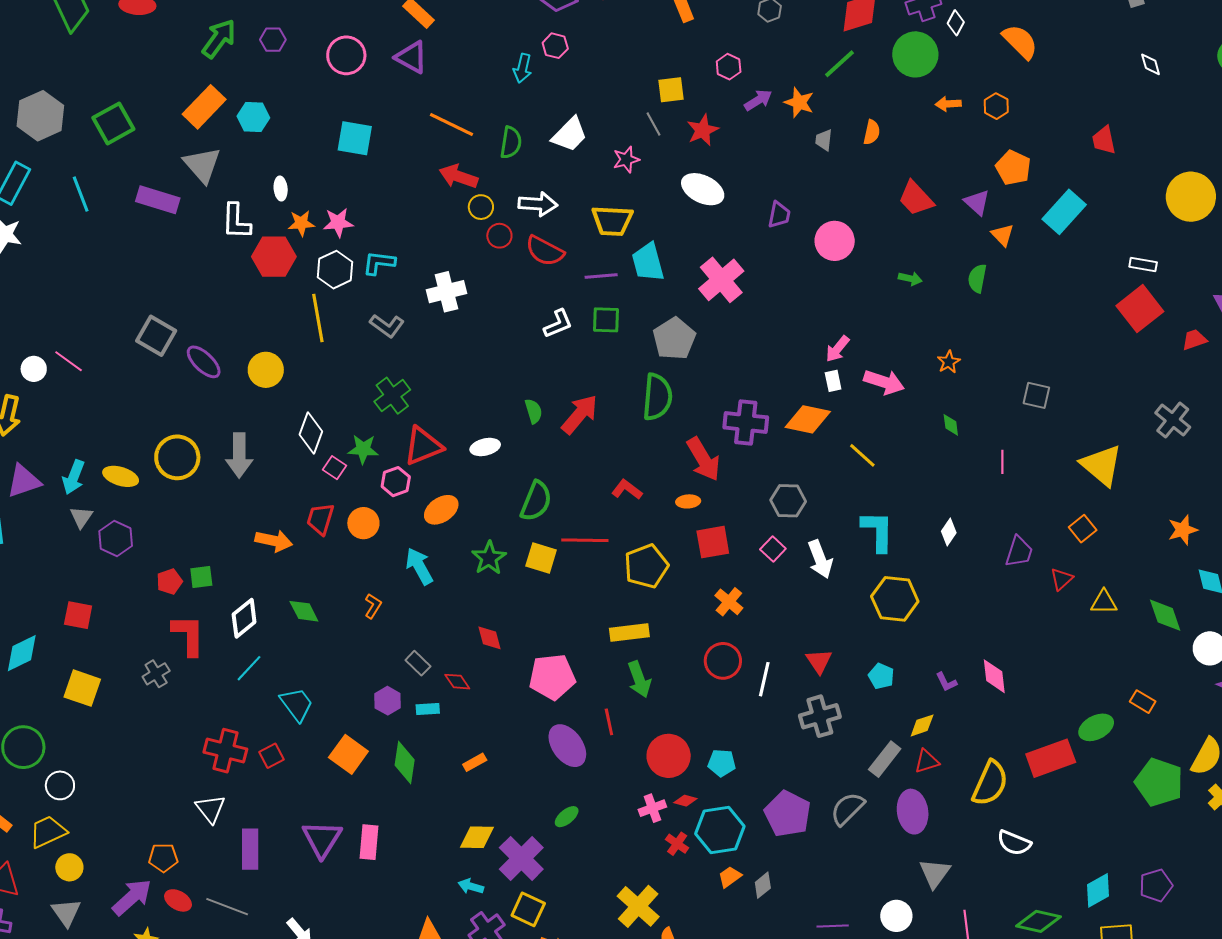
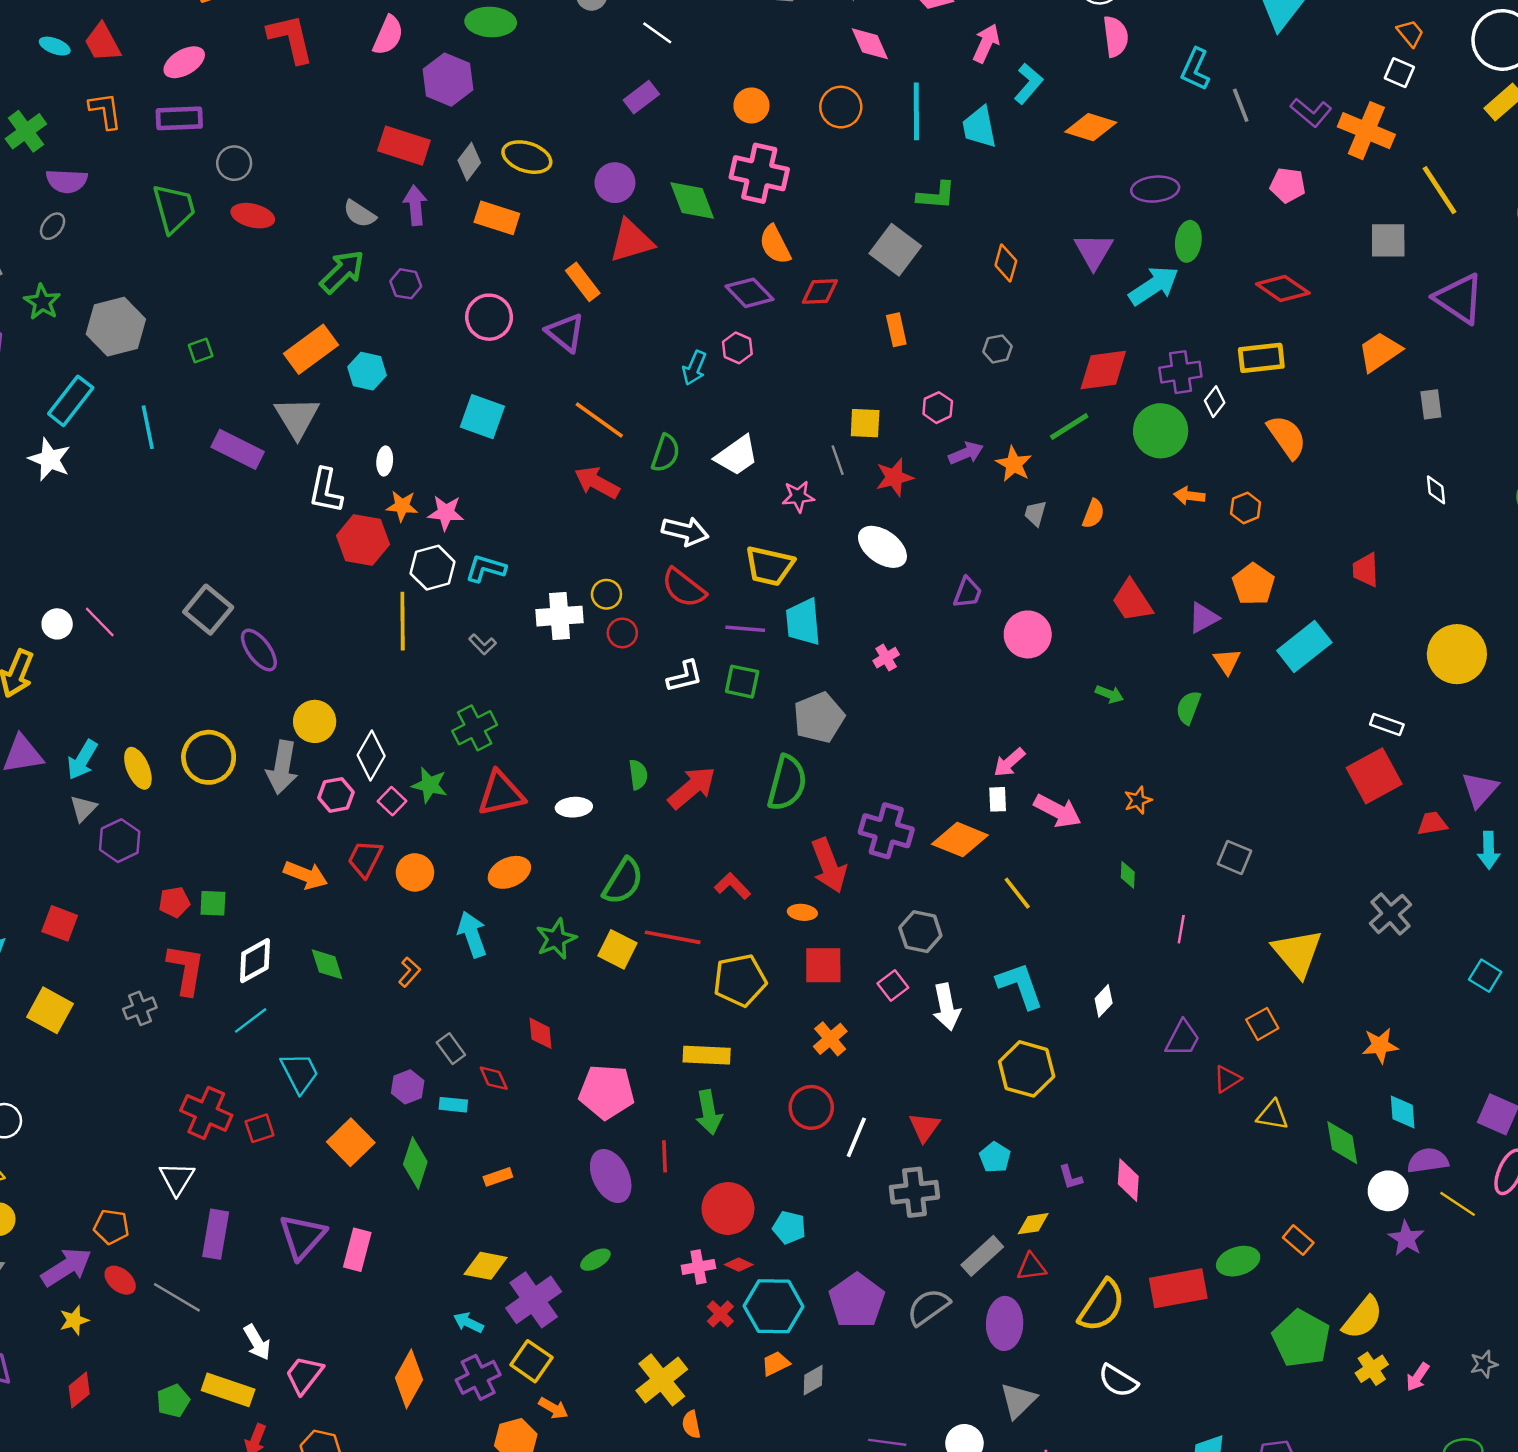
green square: (113, 123) -> (201, 351), size x0.5
purple triangle: (977, 202) -> (1203, 618), turned 40
yellow circle: (481, 207) -> (606, 594), moved
red circle: (499, 236) -> (622, 633), moved
pink cross: (721, 280) -> (886, 658), size x0.5
gray L-shape: (387, 326) -> (483, 644), size x0.7
yellow circle: (266, 370) -> (315, 721), moved
yellow ellipse: (121, 476) -> (138, 768), turned 40
pink hexagon: (396, 482) -> (336, 795), moved
cyan L-shape: (878, 531) -> (1020, 986), turned -30

